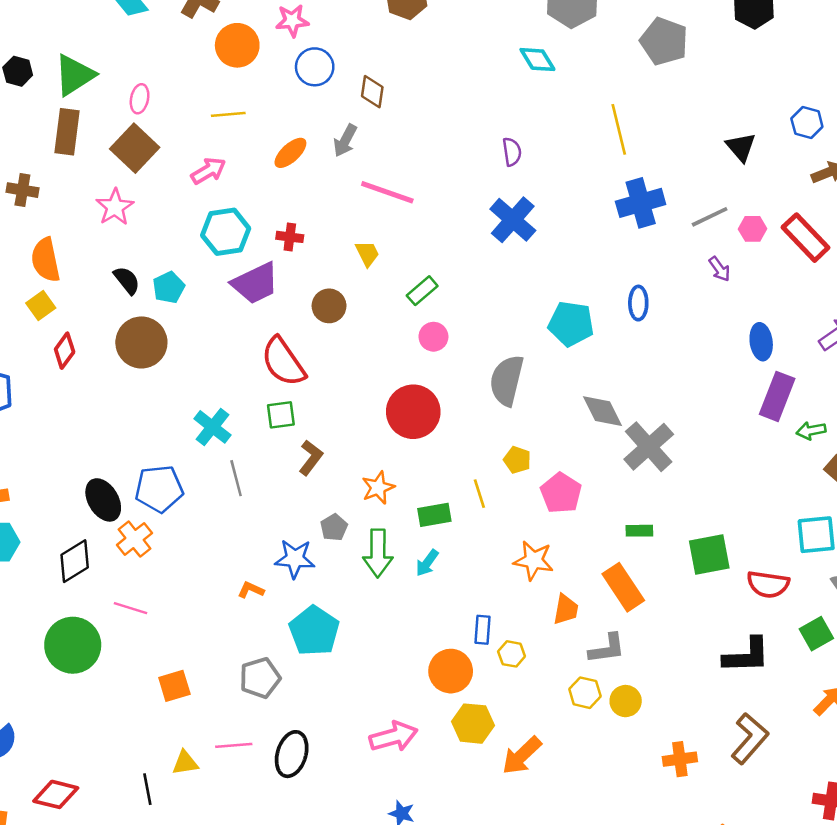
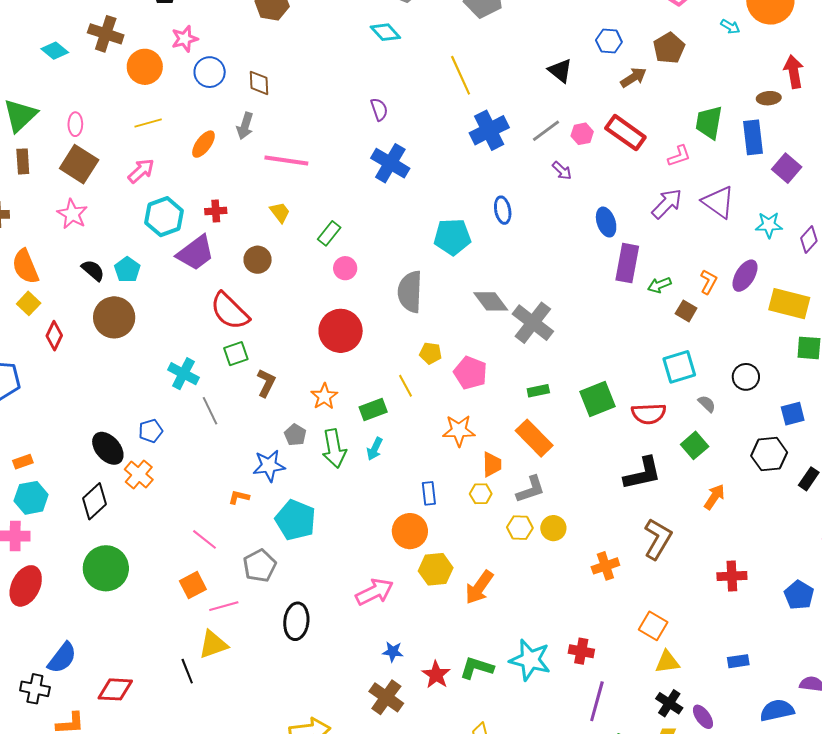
brown rectangle: (67, 132) -> (23, 161), size x0.7
blue pentagon: (159, 489) -> (151, 431), size x0.6
pink line: (130, 608) -> (204, 539), moved, turned 32
yellow hexagon: (512, 654) -> (481, 494), moved
pink line: (234, 745) -> (224, 606), moved
yellow triangle: (185, 763) -> (213, 644), size x1.4

